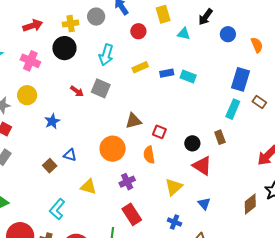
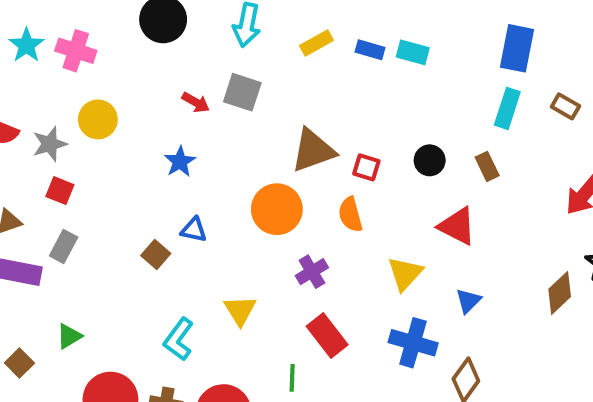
pink cross: (30, 61) -> (76, 51), moved
blue rectangle: (167, 73) -> (370, 50), turned 32
brown rectangle: (259, 102) -> (565, 106), moved
blue star: (52, 121) -> (180, 162), moved
brown triangle: (133, 121) -> (313, 150), size x1.4
black circle: (192, 143) -> (430, 160), moved
yellow triangle: (88, 187) -> (240, 310), moved, turned 48
blue triangle: (204, 204) -> (468, 301), turned 32
blue cross: (174, 222) -> (413, 343), size x1.6

